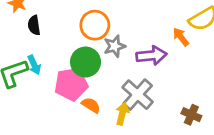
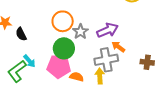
orange arrow: (181, 37) -> (118, 47), moved
pink pentagon: (71, 84) -> (59, 66), turned 30
gray cross: (138, 95) -> (106, 60), turned -35

